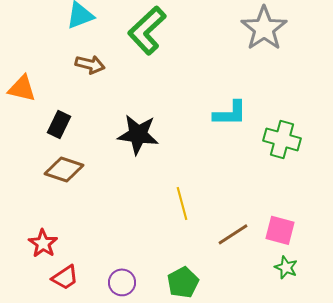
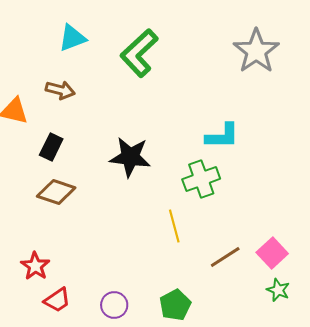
brown arrow: (90, 64) -> (60, 90), moved
green cross: (282, 139) -> (201, 179), moved, turned -36
pink square: (280, 230) -> (272, 253), turned 32

